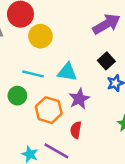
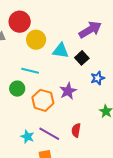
black square: (106, 61) -> (82, 58), moved
cyan triangle: (67, 72) -> (61, 51), moved
red semicircle: (76, 130) -> (76, 130), moved

